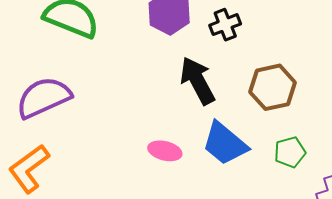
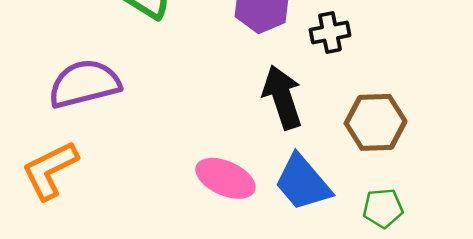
pink ellipse: (165, 151) -> (225, 178), size x1.4

